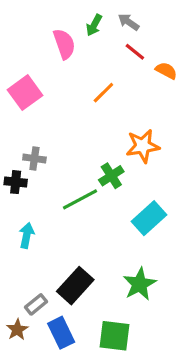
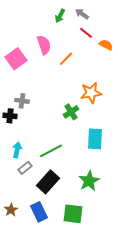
pink semicircle: (64, 44) -> (44, 45), moved
green line: (80, 199) -> (51, 151), moved
cyan rectangle: (149, 218) -> (95, 139), turned -45
gray rectangle: (36, 304) -> (25, 168), moved

